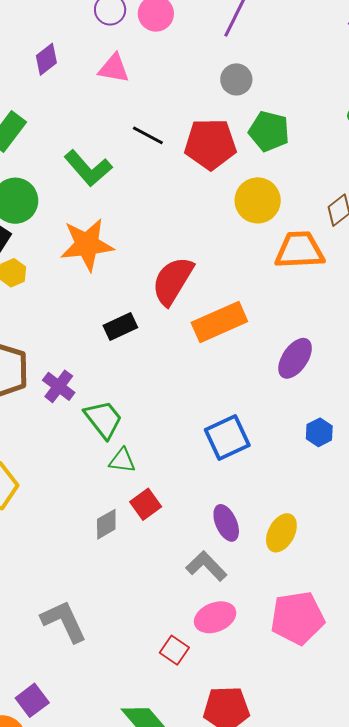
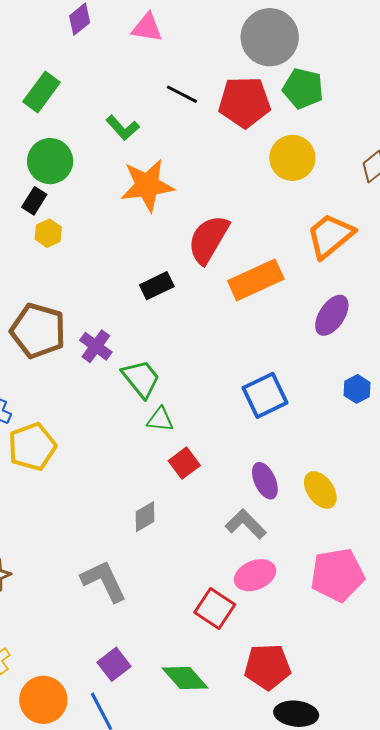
gray circle: (236, 79) -> (270, 37), size x1.8
green L-shape: (88, 168) -> (123, 128), size x0.7
orange star: (87, 245) -> (147, 185), moved
orange trapezoid: (300, 250) -> (330, 236), moved, turned -36
gray diamond: (106, 524) -> (145, 517), moved
yellow ellipse: (281, 533) -> (320, 490), turned -63
red square: (174, 650) -> (215, 609), size x1.4
purple square: (32, 700) -> (114, 664), moved

